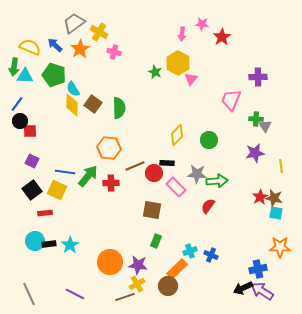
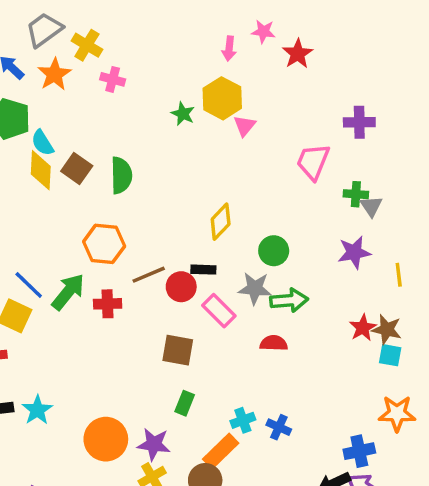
green circle: (209, 140) -> (274, 251), moved
blue line: (65, 172) -> (29, 285), turned 36
red semicircle: (208, 206) -> (274, 343), turned 56

